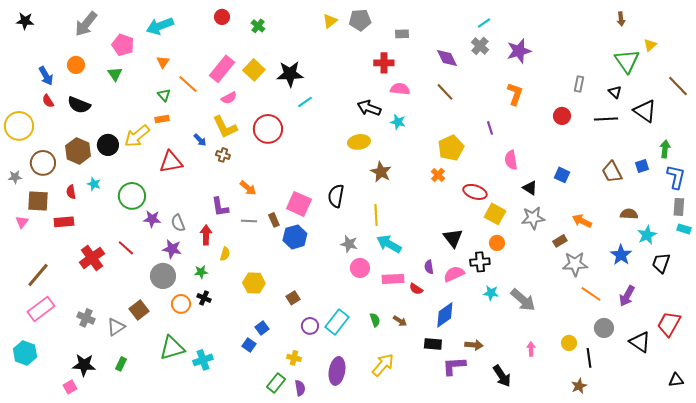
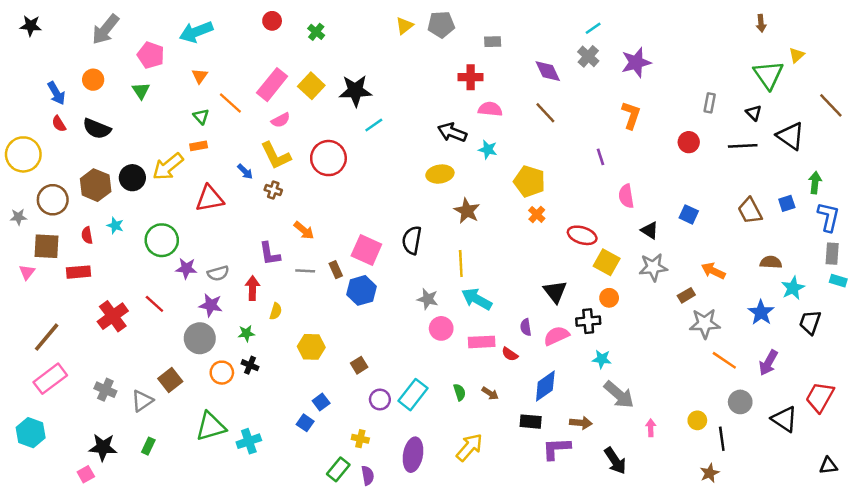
yellow pentagon: (451, 148) -> (529, 181), moved, turned -30
gray semicircle: (178, 223) -> (218, 273), turned -84
gray arrow: (523, 300) -> (619, 395), moved

